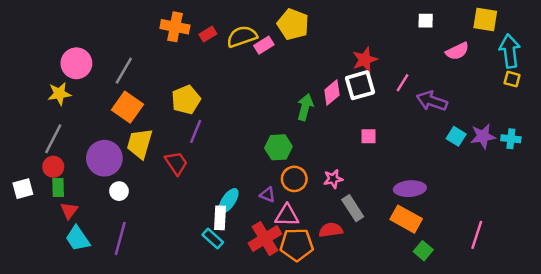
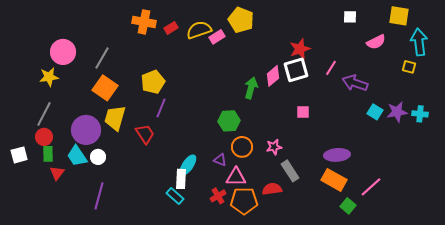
yellow square: (512, 79) -> (409, 67), moved
pink line: (477, 235) -> (371, 187), moved, turned 30
cyan trapezoid: (78, 239) -> (77, 156), moved
red cross: (265, 239) -> (218, 196), size x0.6

